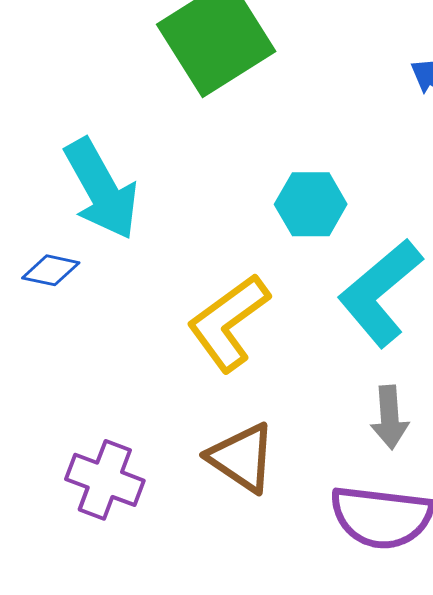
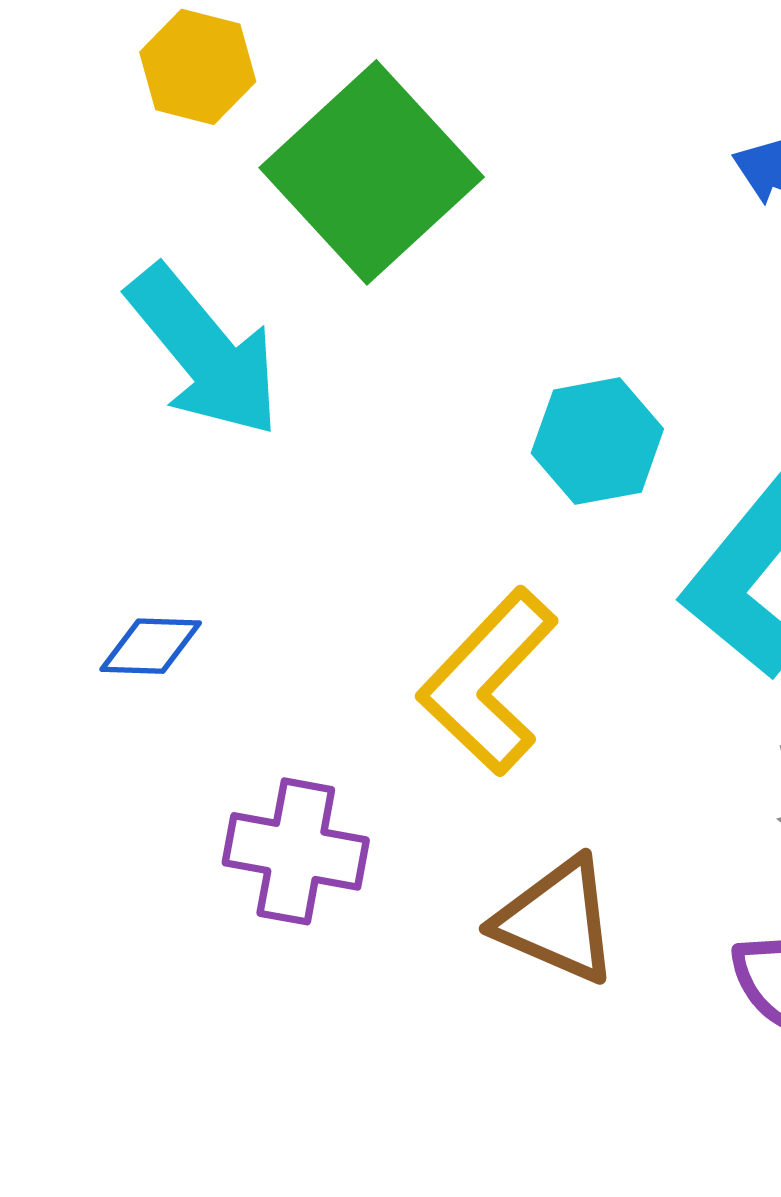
cyan arrow: (101, 189) -> (204, 351), moved
purple cross: (105, 480) -> (296, 851), moved

